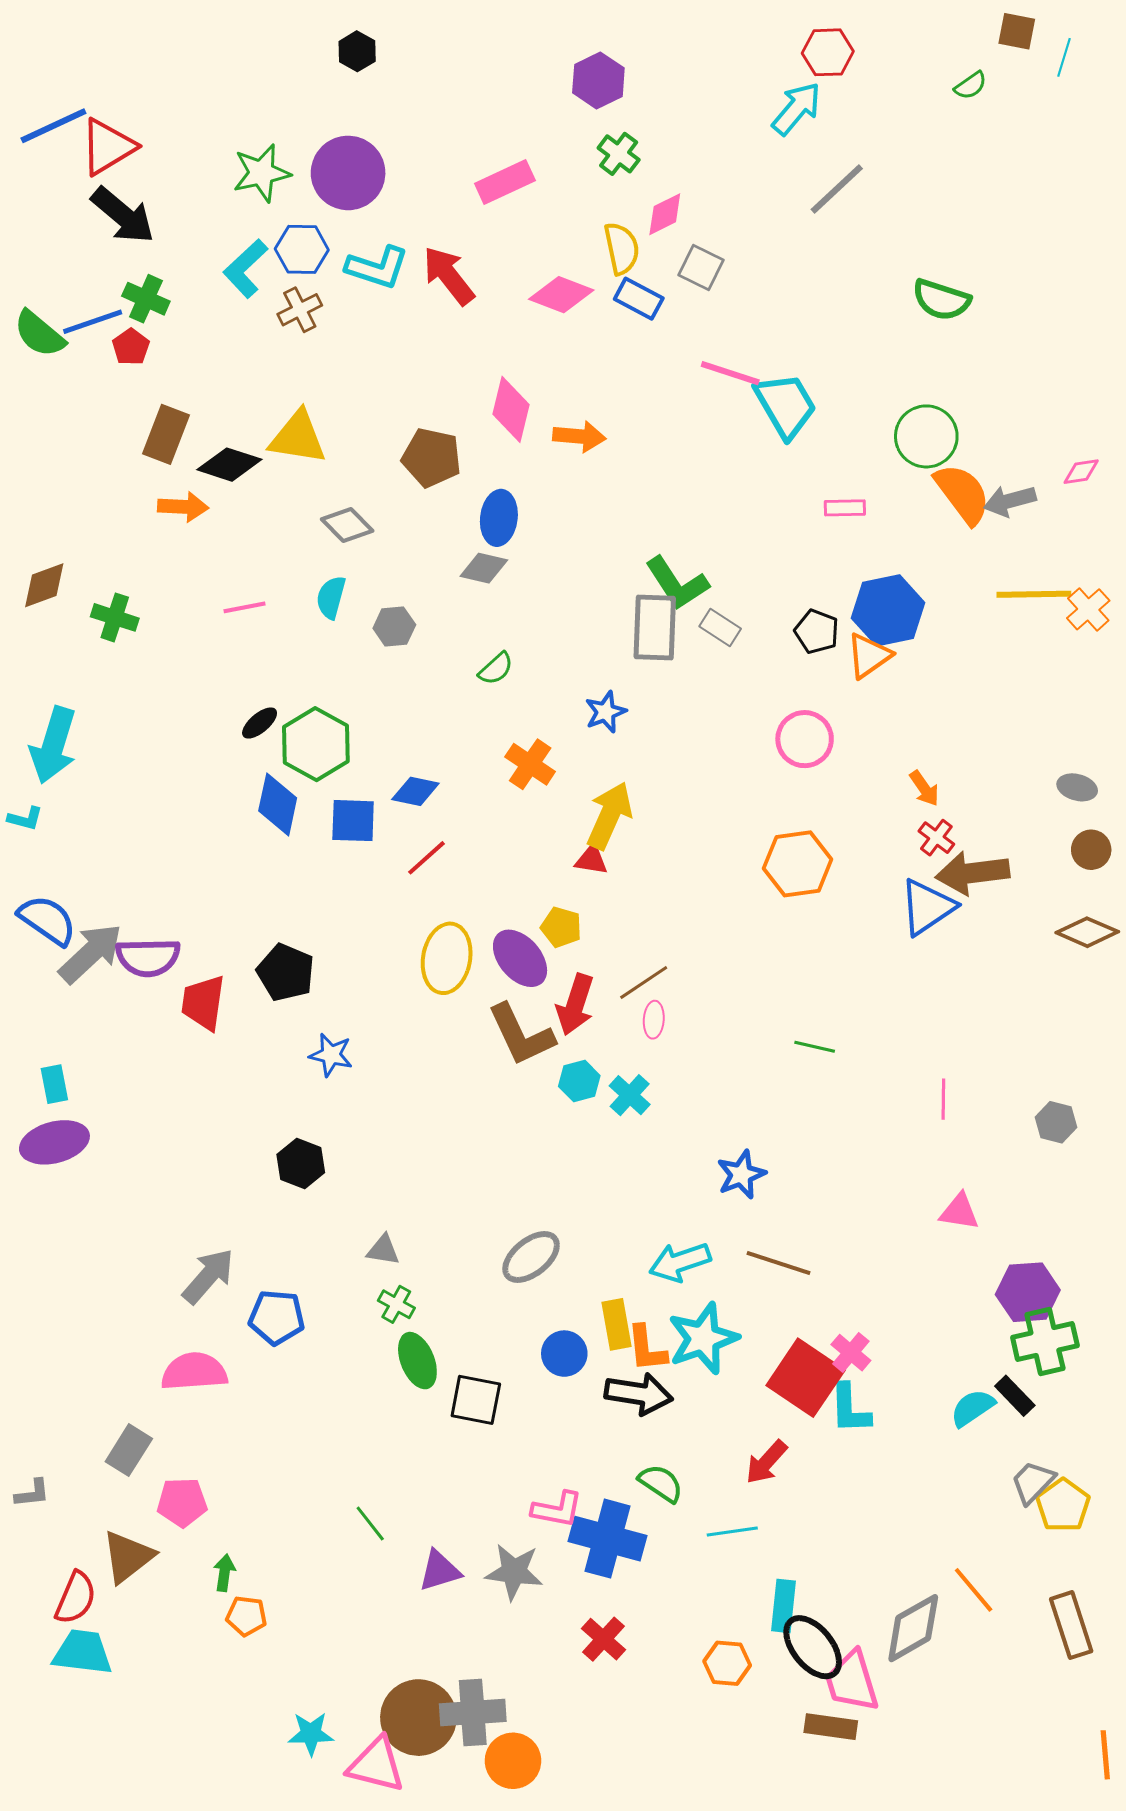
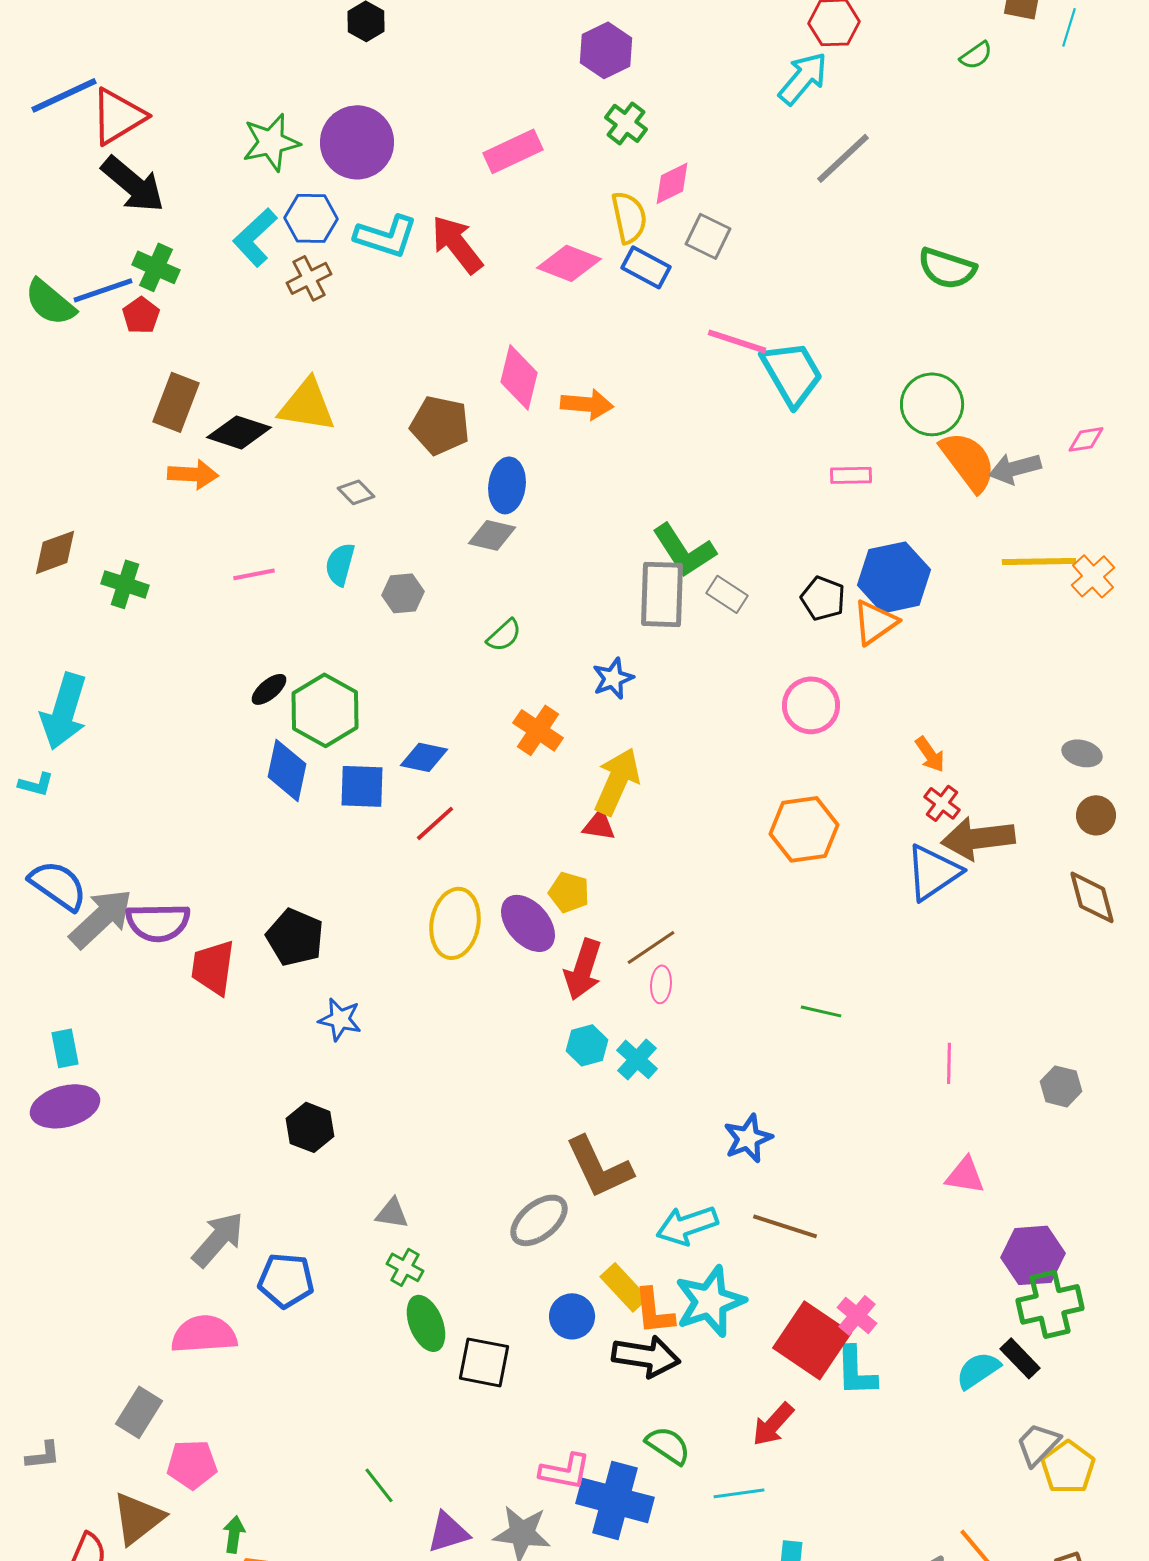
gray diamond: (347, 525) -> (356, 492), size x0.7
brown diamond: (1087, 932) -> (1092, 897), turned 52
brown L-shape: (521, 1035) -> (599, 1167), moved
yellow rectangle: (617, 1324) -> (624, 1287), turned -33

